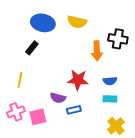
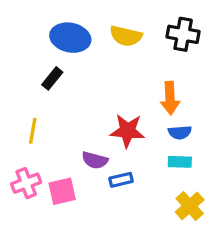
black cross: (118, 39) -> (183, 34), moved
orange arrow: (97, 51) -> (170, 98), moved

